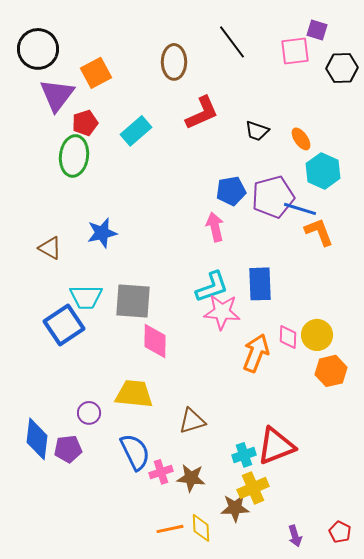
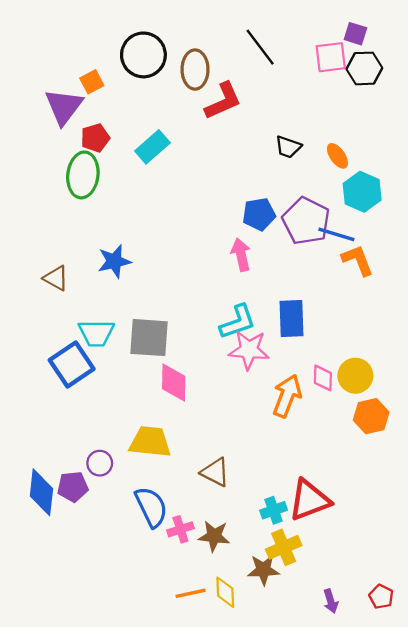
black circle: (38, 49) -> (143, 55), moved
black hexagon: (342, 68) -> (364, 68), moved
orange square: (96, 73) -> (92, 82), moved, size x0.7
red L-shape: (202, 113) -> (223, 101), moved
purple pentagon: (273, 197) -> (306, 221), turned -30
brown triangle: (192, 421) -> (215, 472), turned 44
purple pentagon: (68, 449) -> (73, 487), moved

